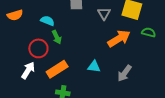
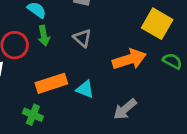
gray triangle: (104, 14) -> (82, 38), moved, turned -32
orange rectangle: (57, 69) -> (51, 83), moved

